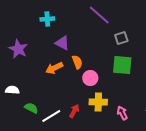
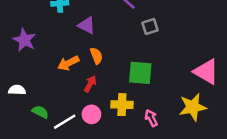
purple triangle: (62, 43) -> (87, 25), moved
green square: (122, 65) -> (140, 73), moved
pink circle: (90, 78) -> (91, 114), moved
red arrow: (74, 111) -> (90, 84), moved

